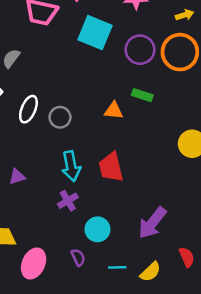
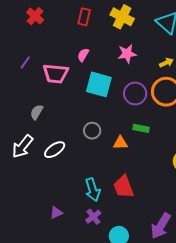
white ellipse: (28, 109) -> (55, 150), turned 40
gray circle: (60, 117) -> (92, 131), moved
purple triangle: (17, 177) -> (56, 213), moved

